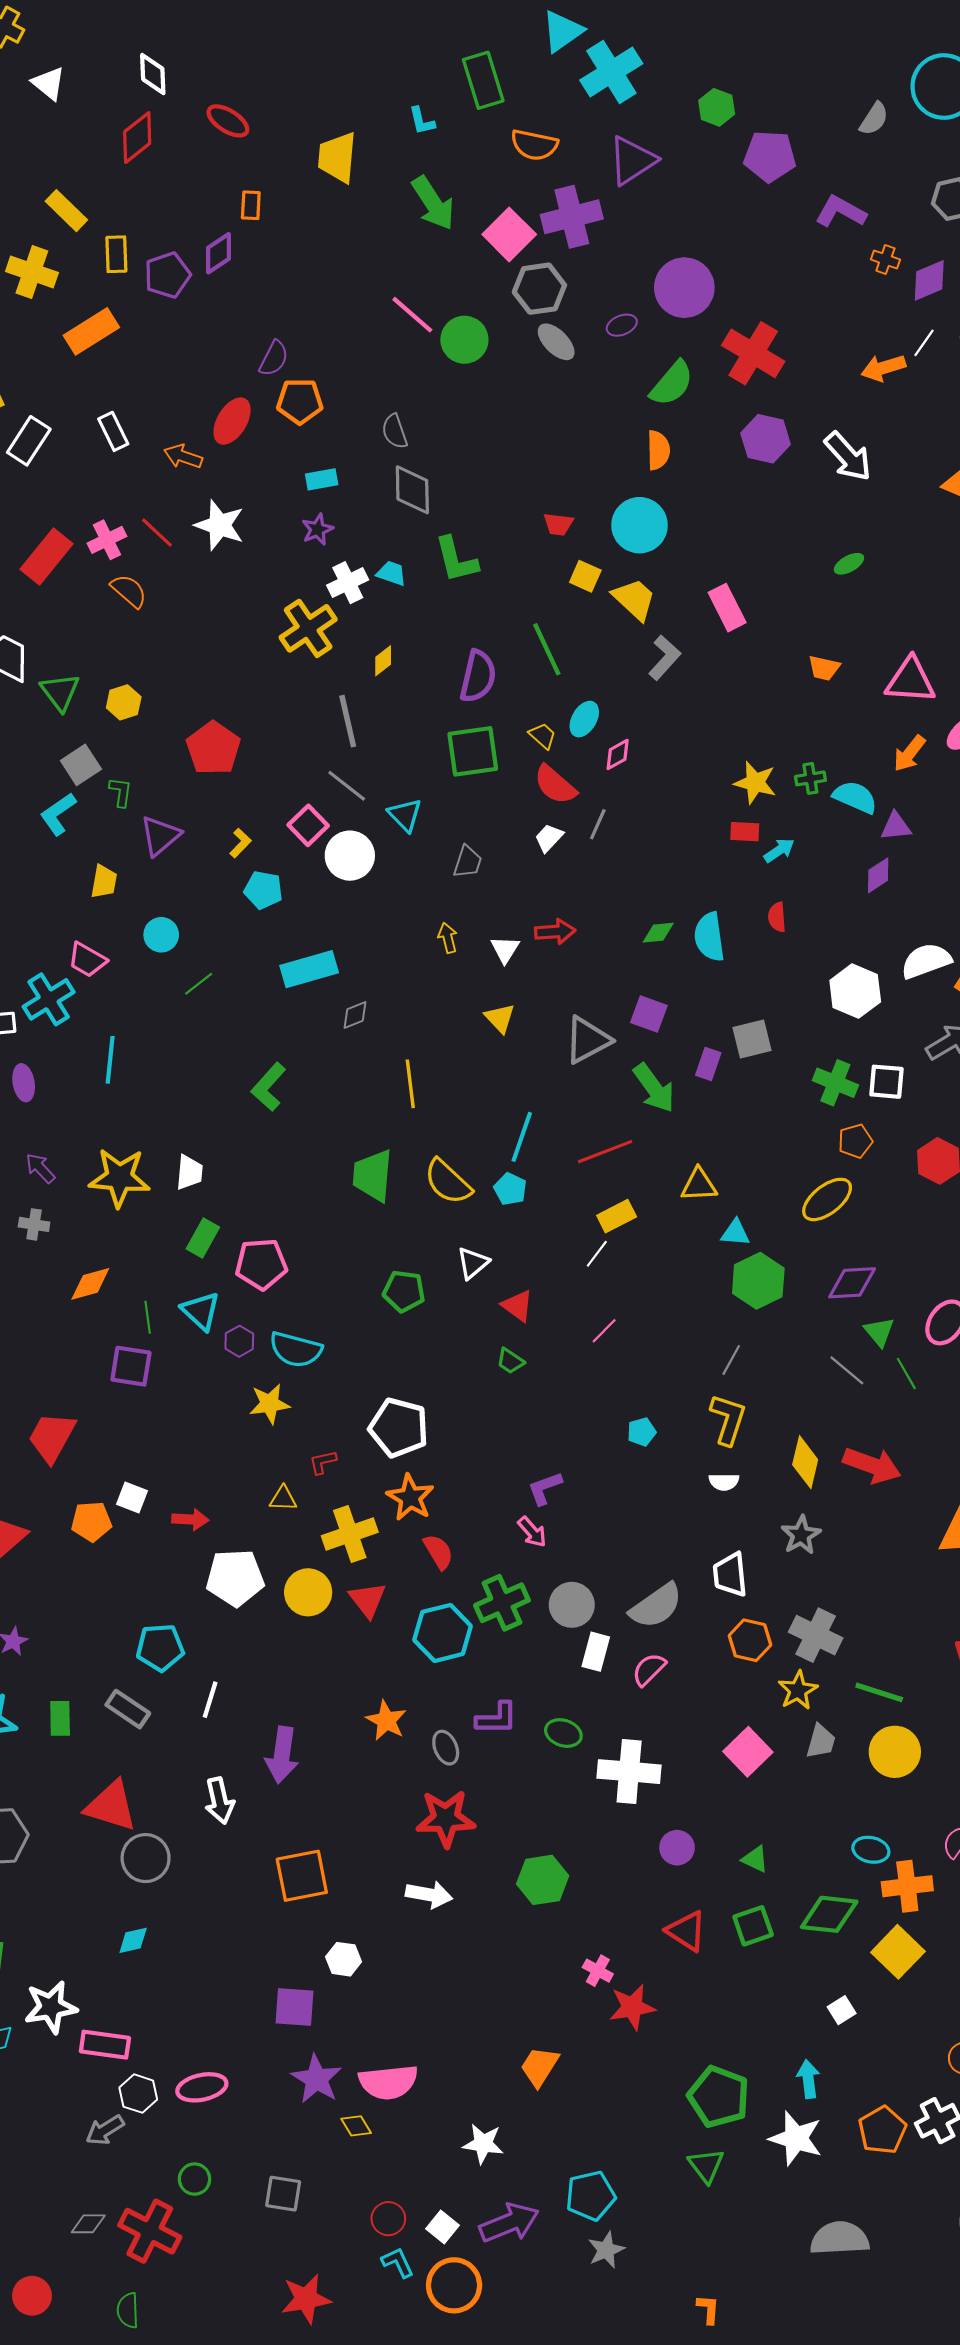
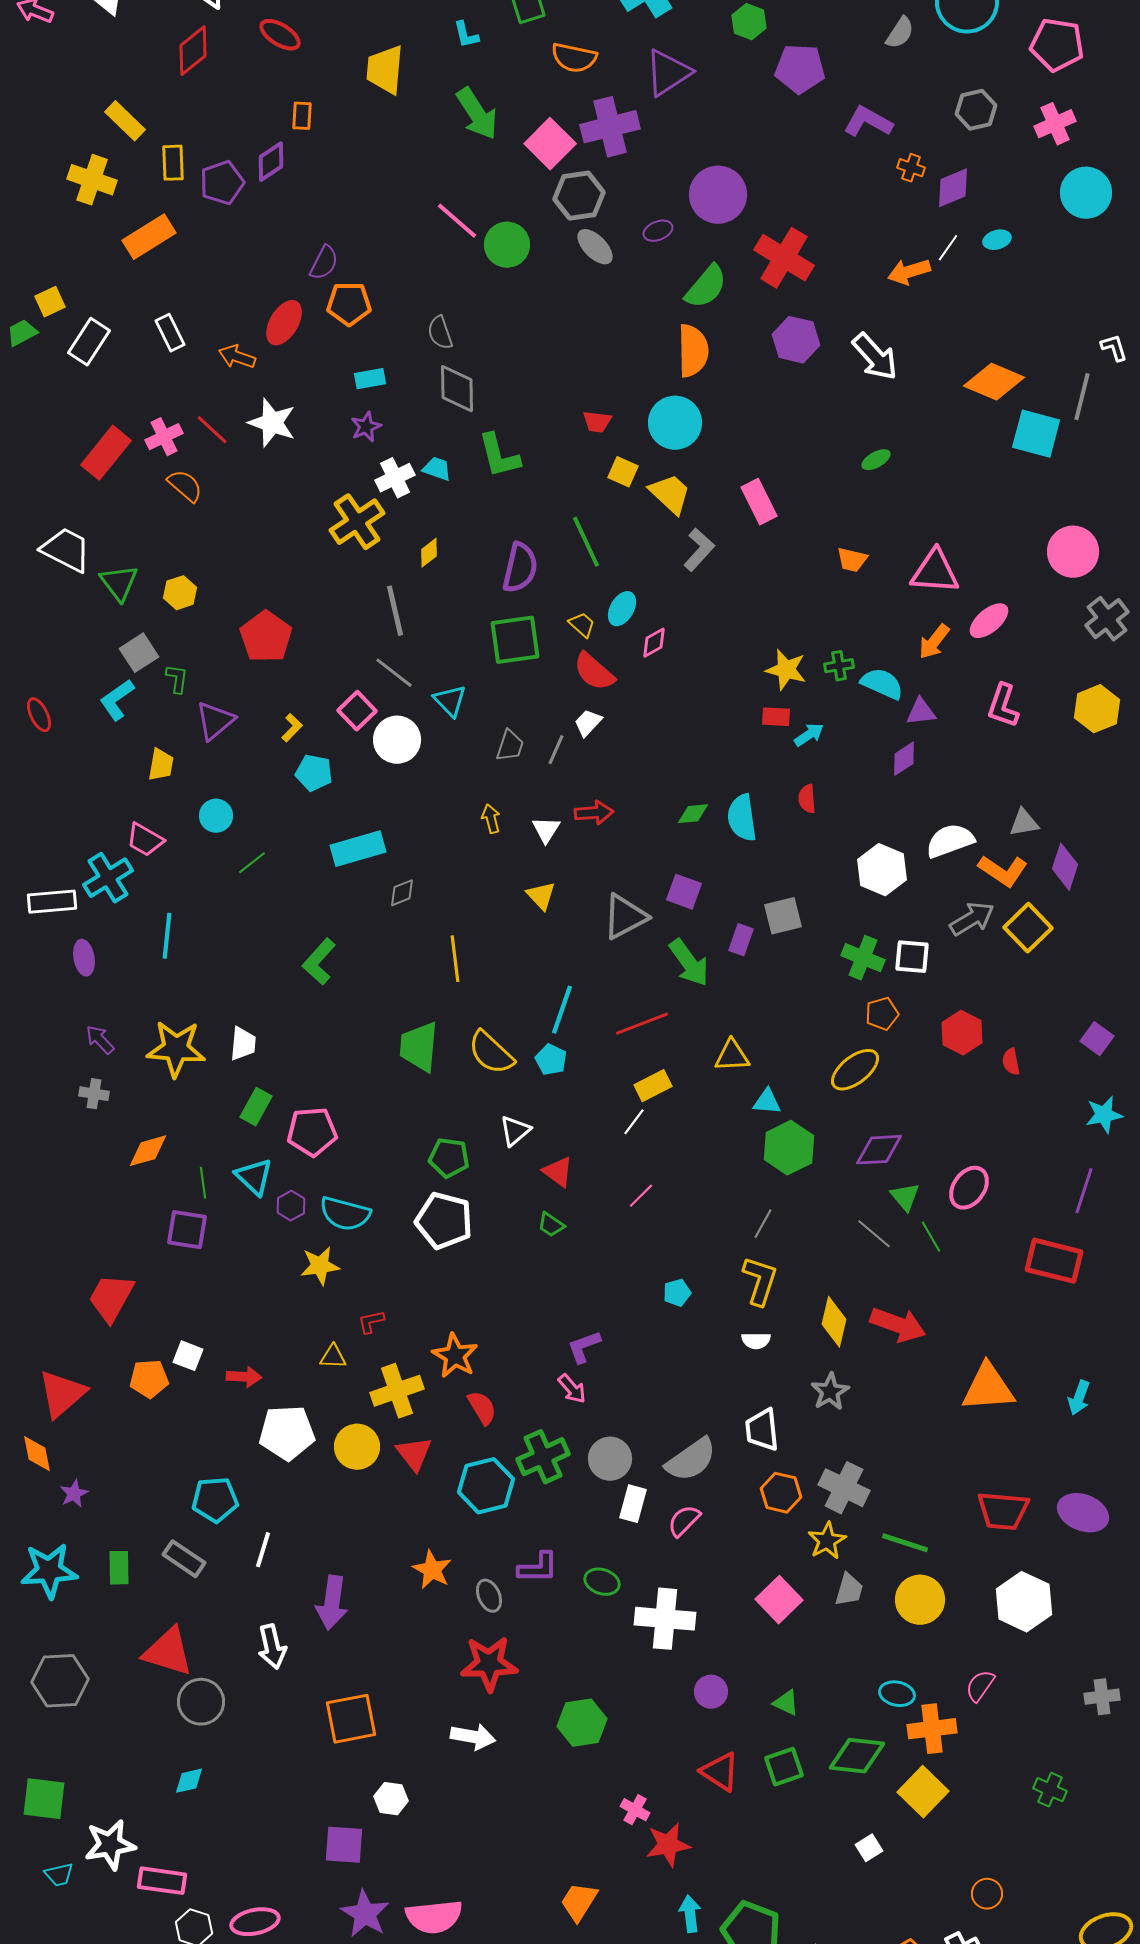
orange semicircle: (658, 450) -> (693, 351), size x1.4
gray line: (598, 824) -> (556, 750), moved
white pentagon: (399, 1428) -> (444, 1221), moved
cyan arrow: (808, 2079) -> (690, 1914), moved

